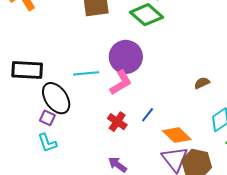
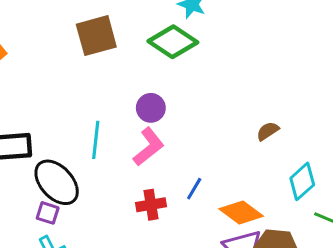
purple circle: (126, 57) -> (151, 108), size x0.6
cyan line: (86, 73) -> (96, 140), turned -70
red cross: (117, 122) -> (151, 205), turned -36

